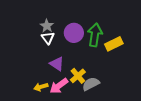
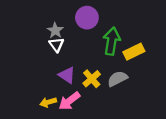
purple circle: (74, 33) -> (87, 18), moved
yellow cross: (78, 76) -> (92, 79), moved
gray semicircle: (91, 84) -> (117, 79), moved

